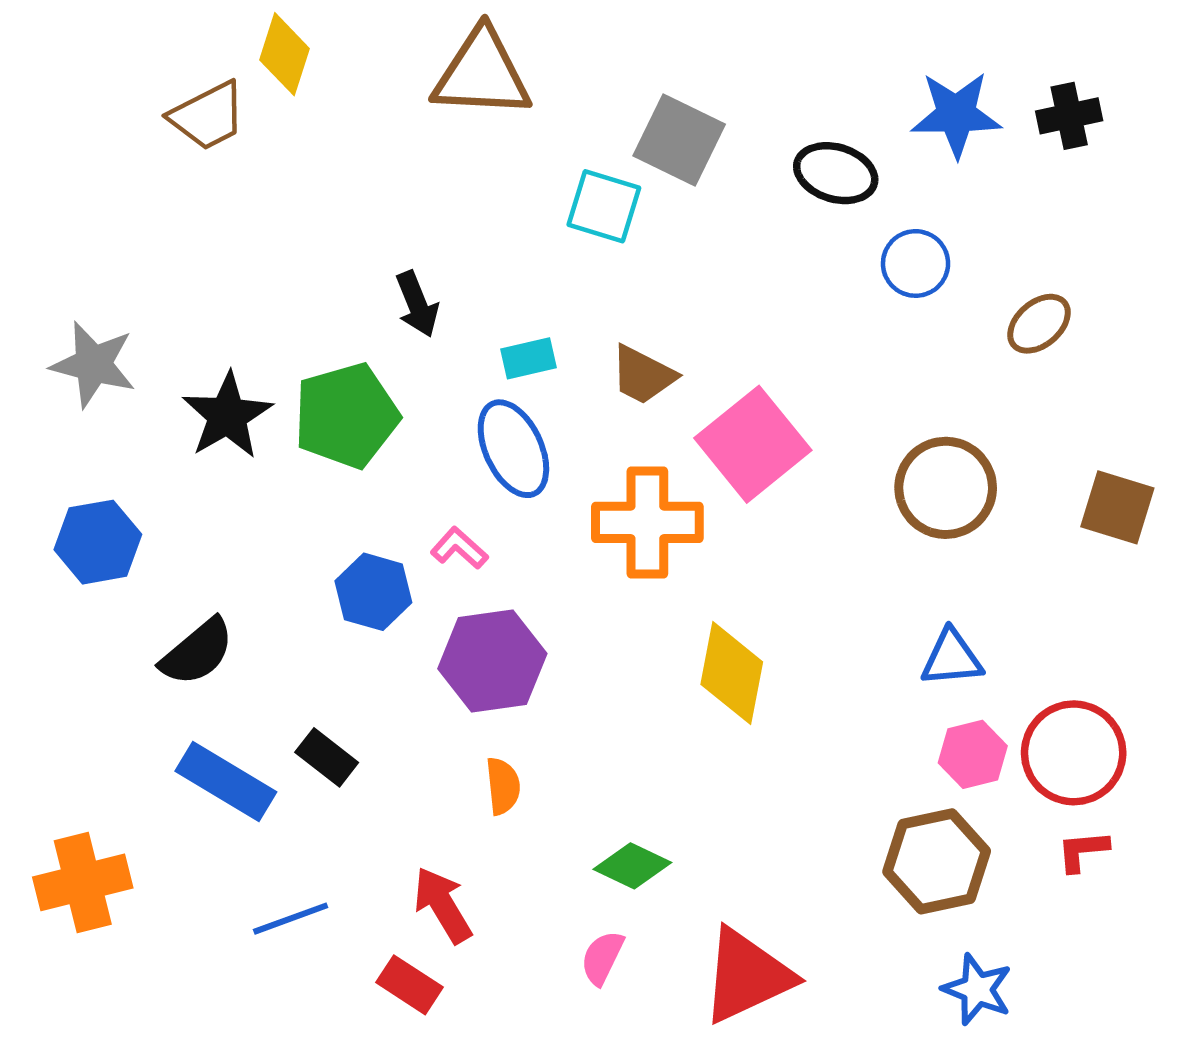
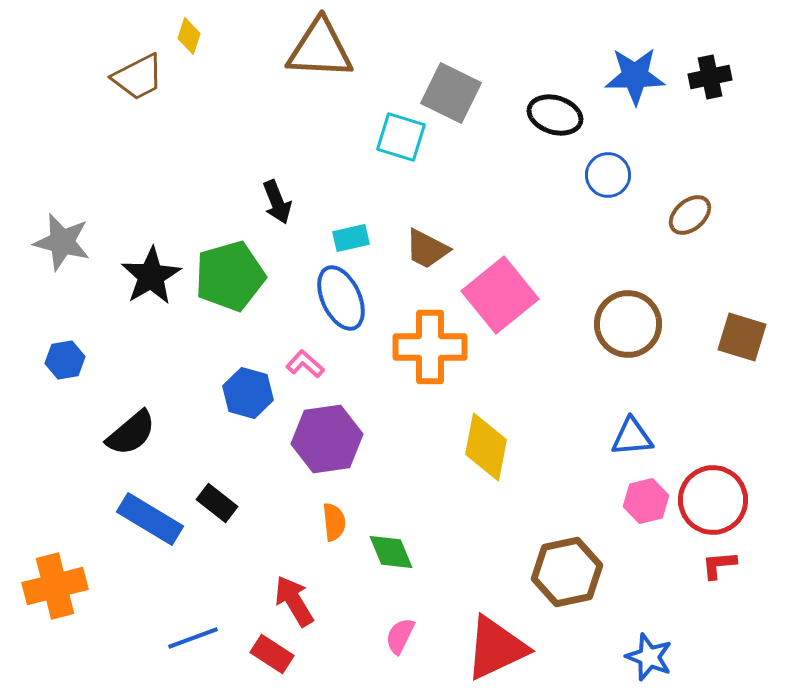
yellow diamond: (285, 54) -> (189, 36), size x0.7
blue hexagon: (98, 542) -> (65, 360), size x0.7
brown hexagon: (937, 861) -> (567, 572), moved
green diamond: (632, 866) -> (391, 552), moved, turned 42
blue line: (291, 919) -> (193, 638), moved

